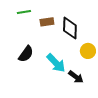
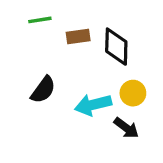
yellow circle: (88, 51) -> (133, 93), moved
cyan arrow: (56, 63) -> (93, 105), turned 120

